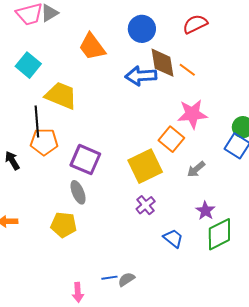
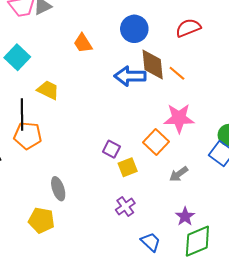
orange trapezoid: (92, 47) -> (83, 43), size x0.7
yellow trapezoid: (61, 96) -> (48, 90), size x0.7
purple square: (85, 160) -> (111, 149), moved, size x0.6
yellow square: (145, 166) -> (128, 167), size x0.6

